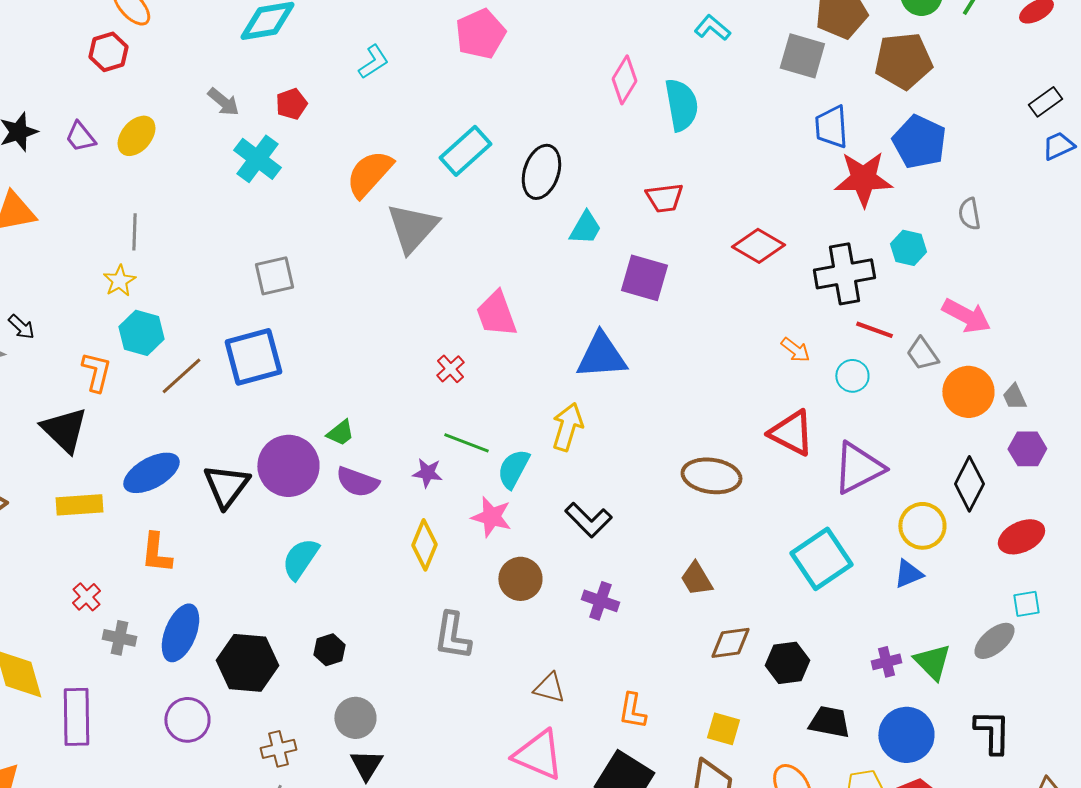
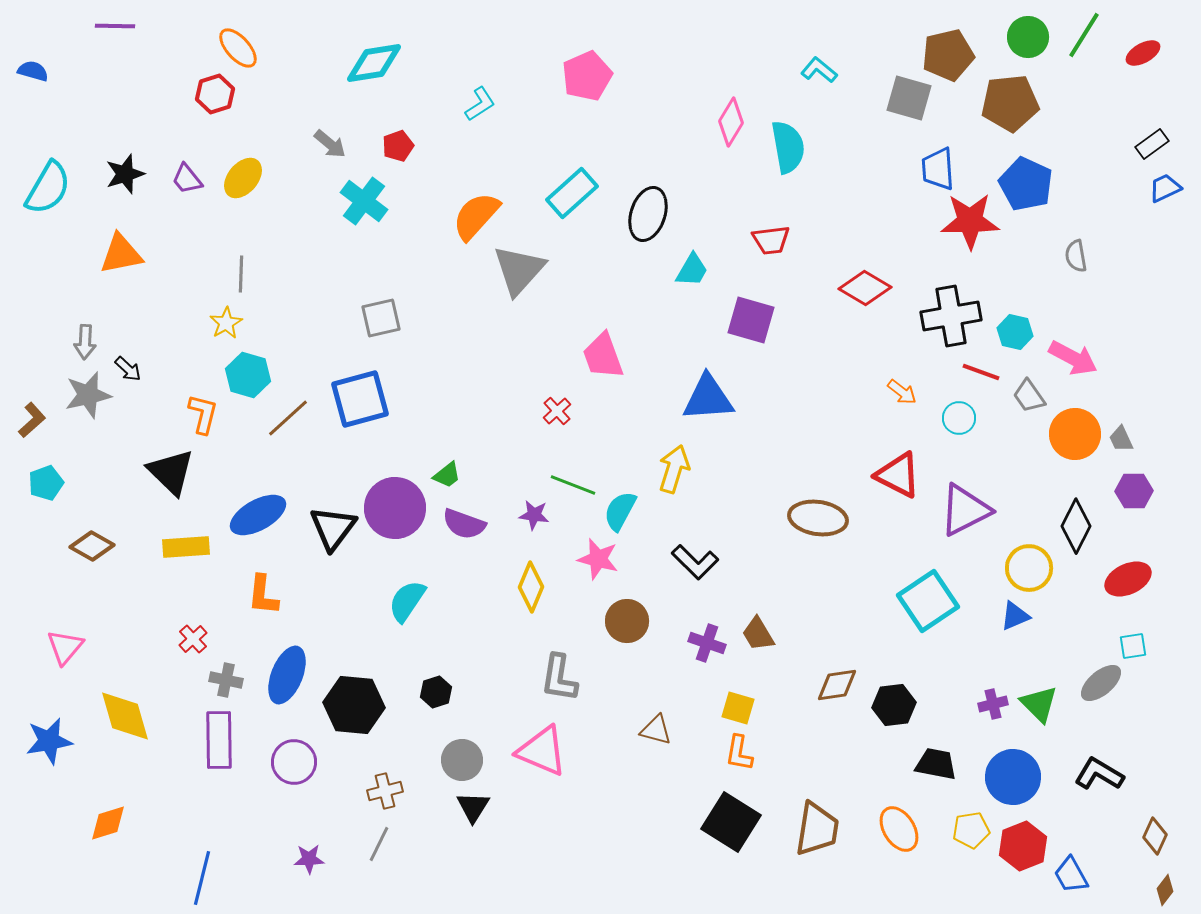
cyan hexagon: (908, 248) -> (1015, 332), moved
brown trapezoid: (696, 579) -> (758, 634), moved
purple rectangle: (76, 717) -> (219, 740), moved
yellow square: (723, 729) -> (738, 708), moved
black L-shape: (992, 732) -> (1099, 774), turned -60
pink triangle: (538, 755) -> (542, 751), moved

